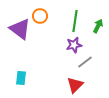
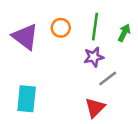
orange circle: (40, 16) -> (61, 28), moved
cyan rectangle: (21, 78) -> (27, 99), size x1.5

